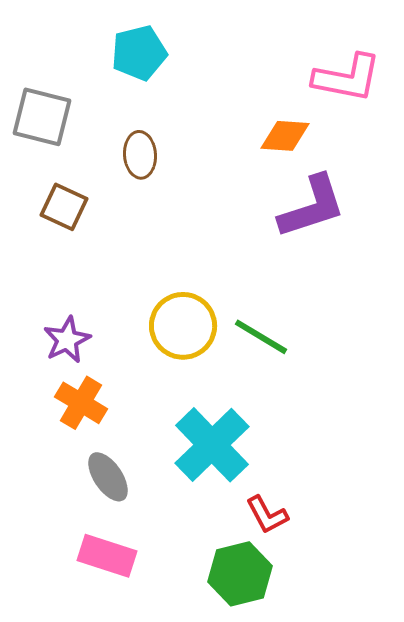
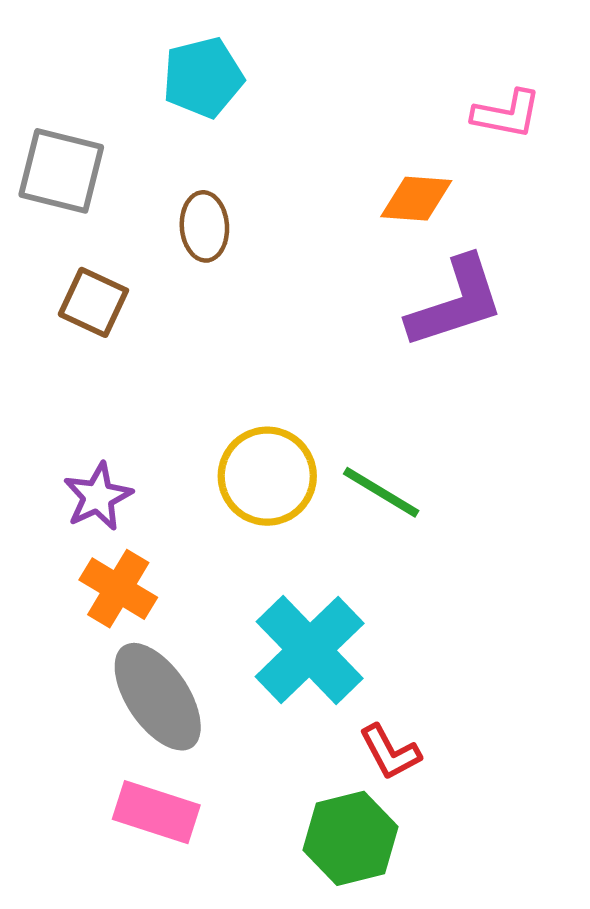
pink L-shape: (347, 78) -> (507, 114), size x0.7
gray ellipse: (108, 477) -> (158, 697), size x1.5

